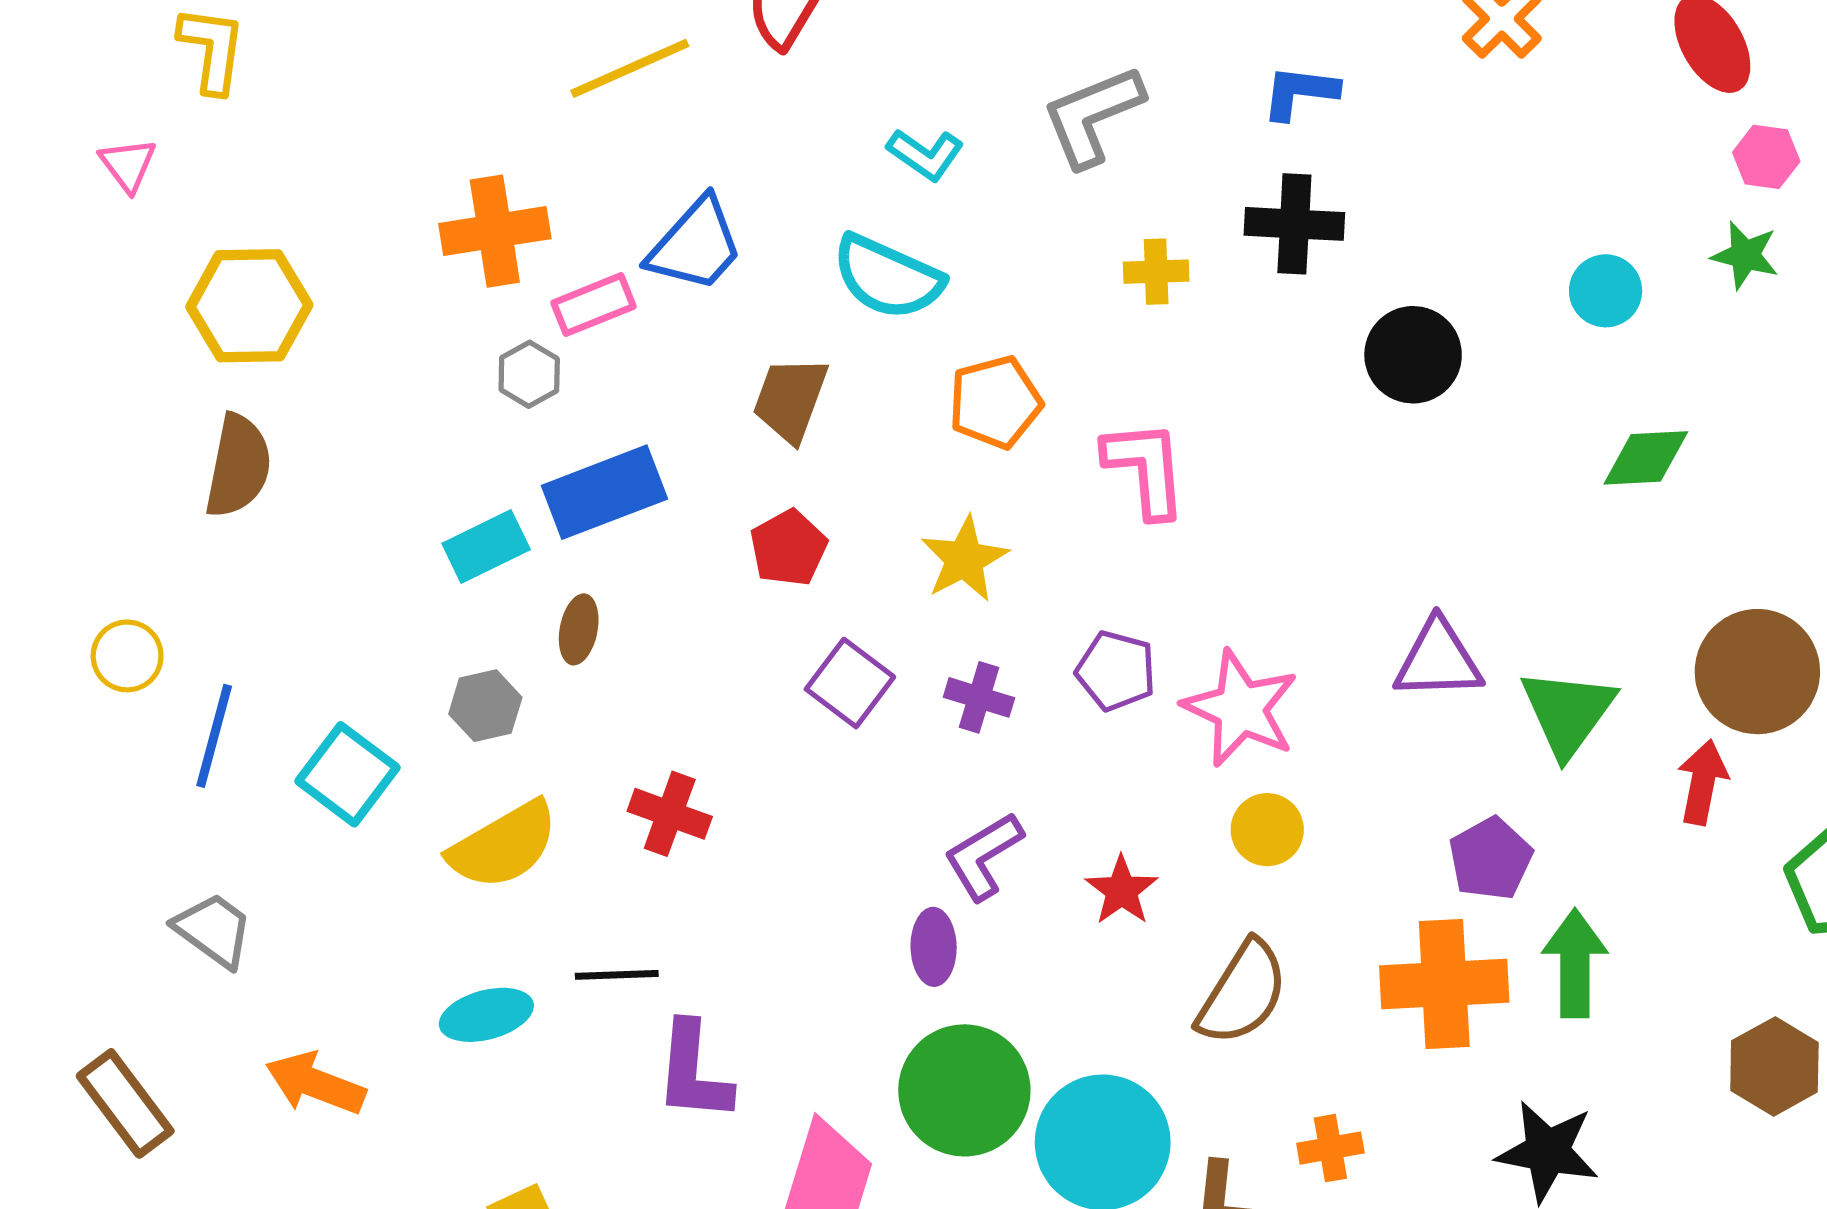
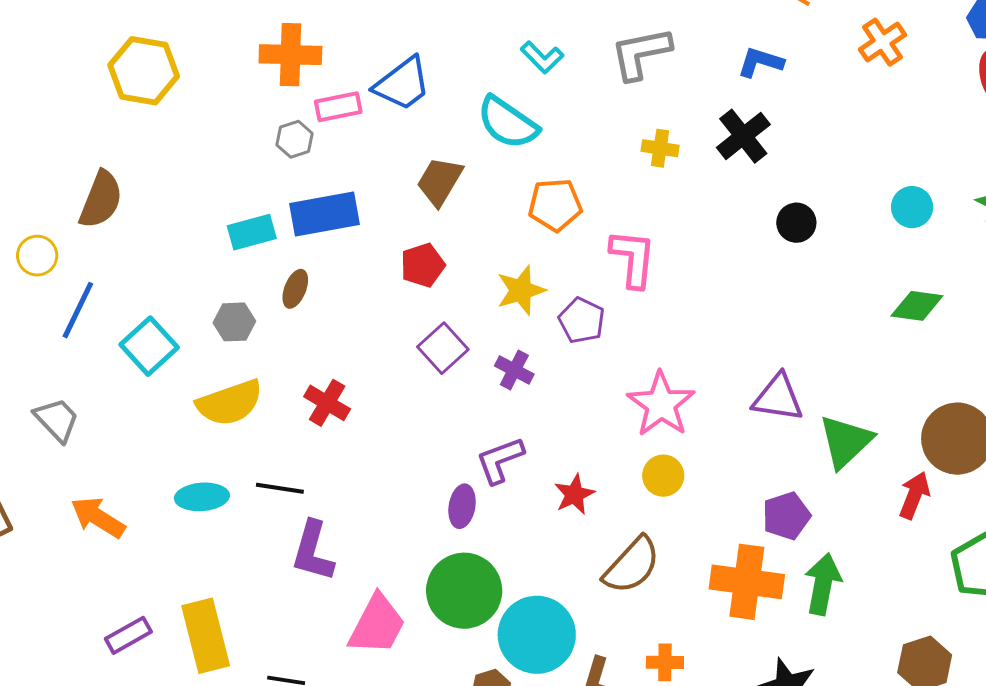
black cross: (1294, 224) -> (743, 136), turned 38
black circle: (1413, 355) -> (796, 223), size x0.7
brown semicircle: (238, 466) -> (101, 200), moved
purple pentagon: (1116, 671) -> (582, 320), moved

